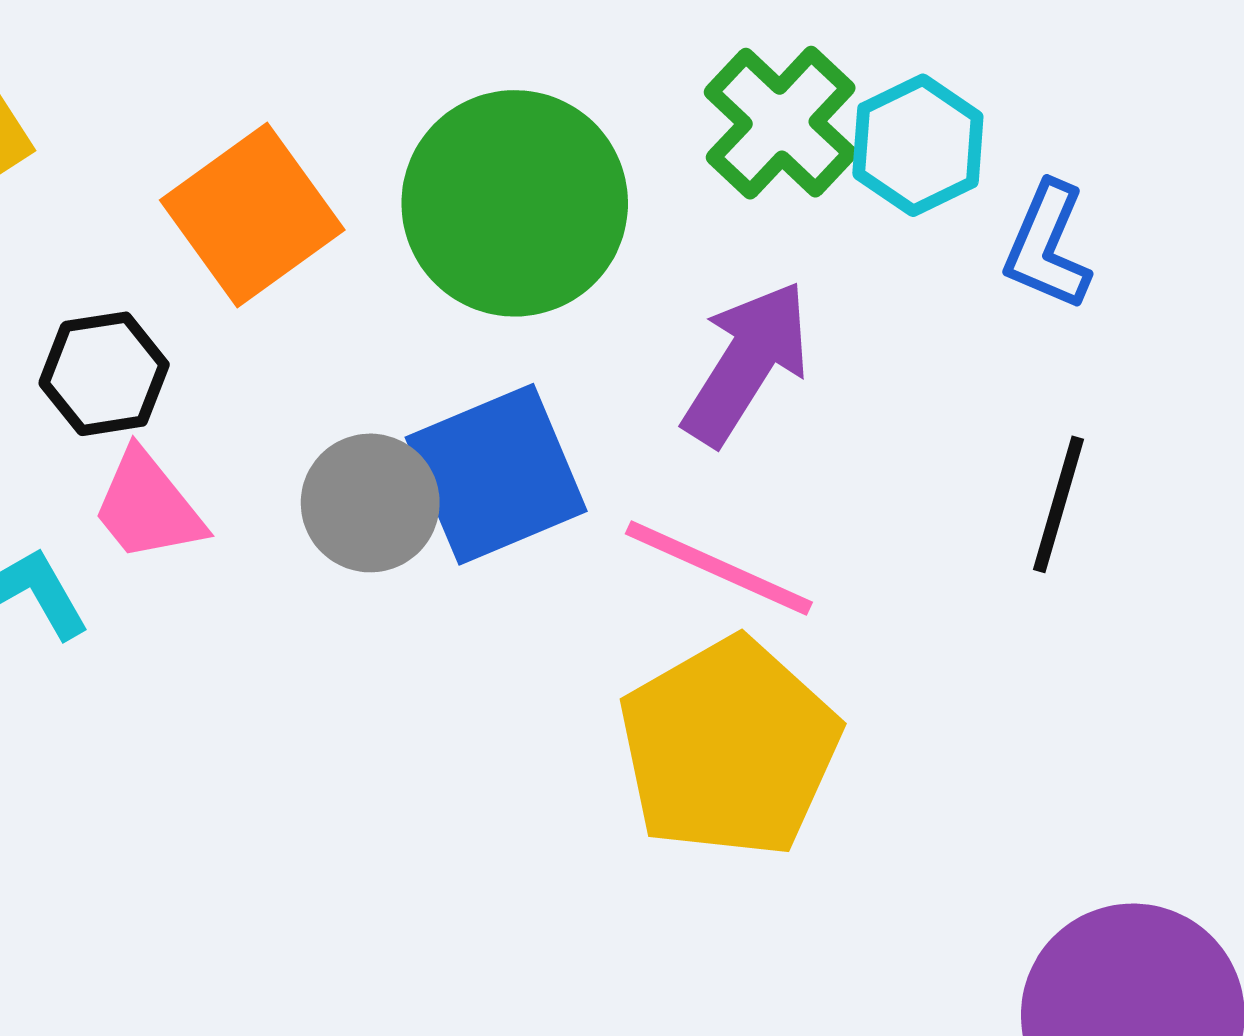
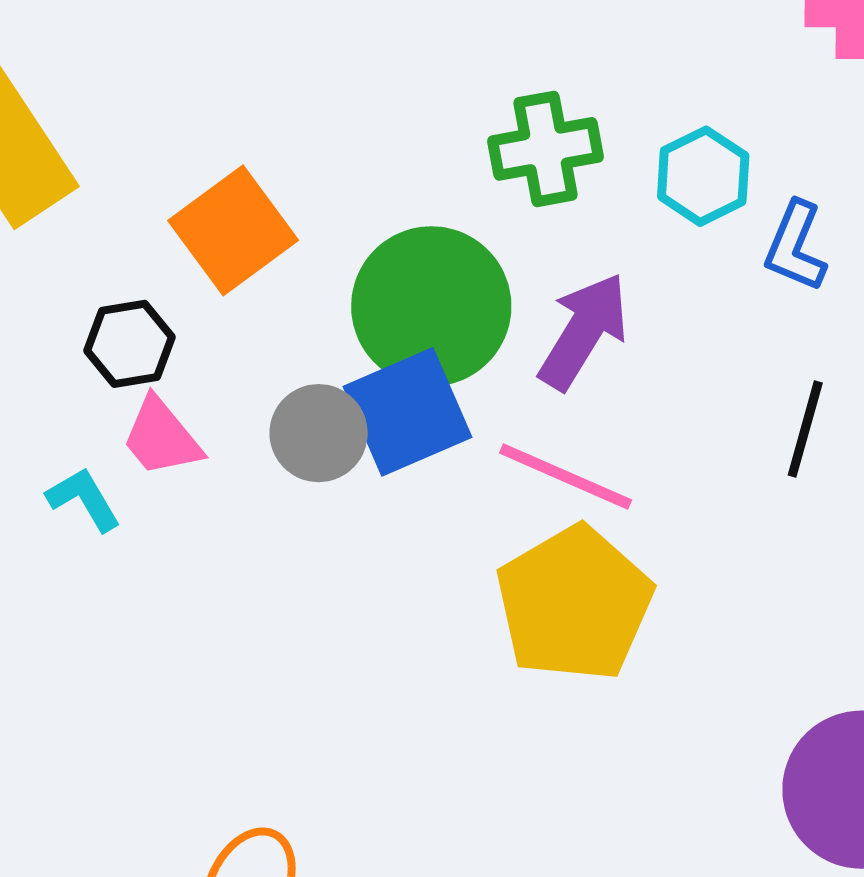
green cross: (781, 123) -> (545, 149), moved, turned 37
green circle: (515, 203) -> (431, 306), moved

